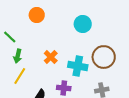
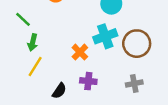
orange cross: (51, 57) -> (80, 52), moved
cyan cross: (78, 66) -> (105, 36), moved, turned -30

